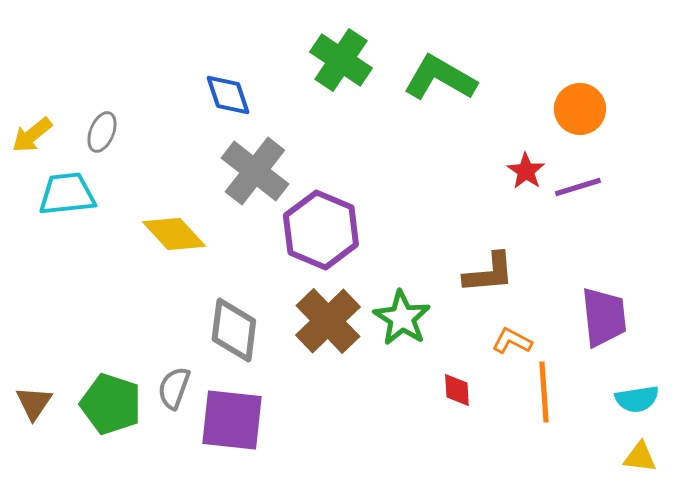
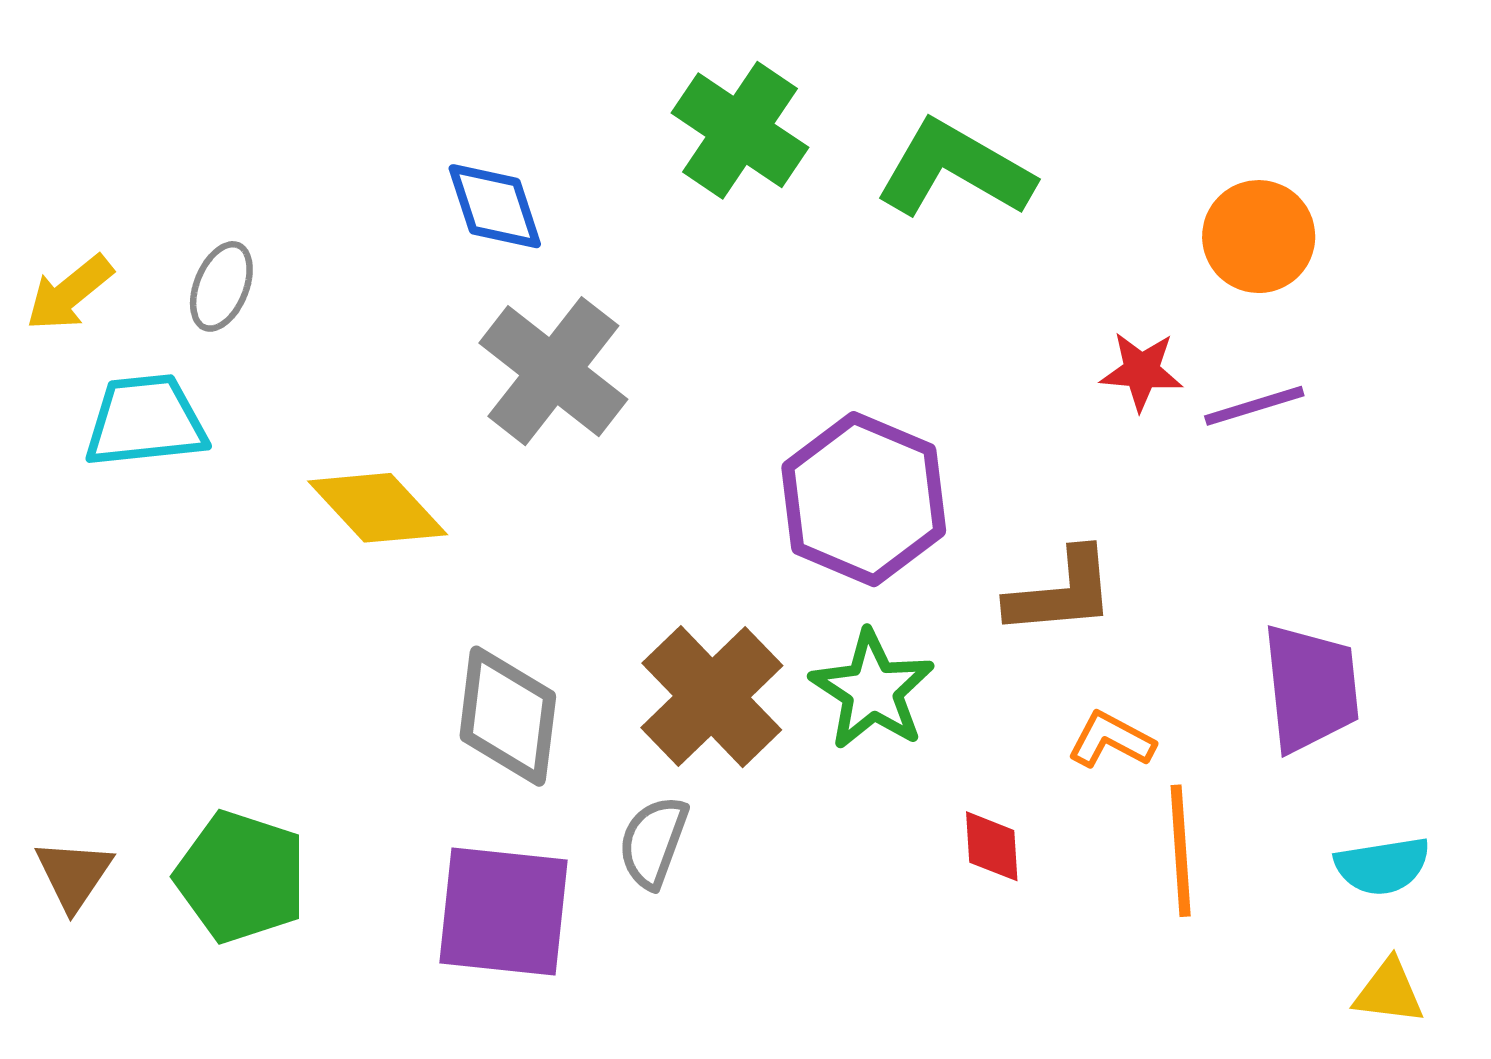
red star: (526, 171) -> (1141, 371), turned -30
purple hexagon: (321, 230) -> (864, 499), moved
gray semicircle: (174, 388) -> (653, 842), moved

